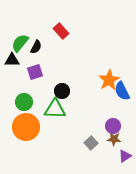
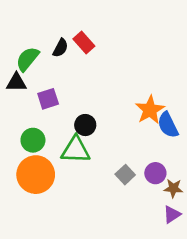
black semicircle: (36, 47) -> (60, 48), moved
brown star: (114, 139) -> (173, 188), moved
gray square: (91, 143) -> (125, 175), moved

